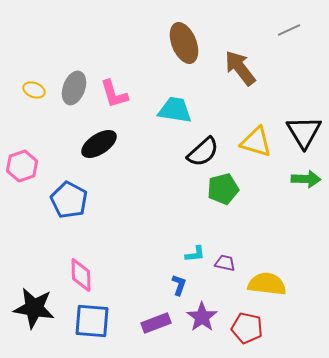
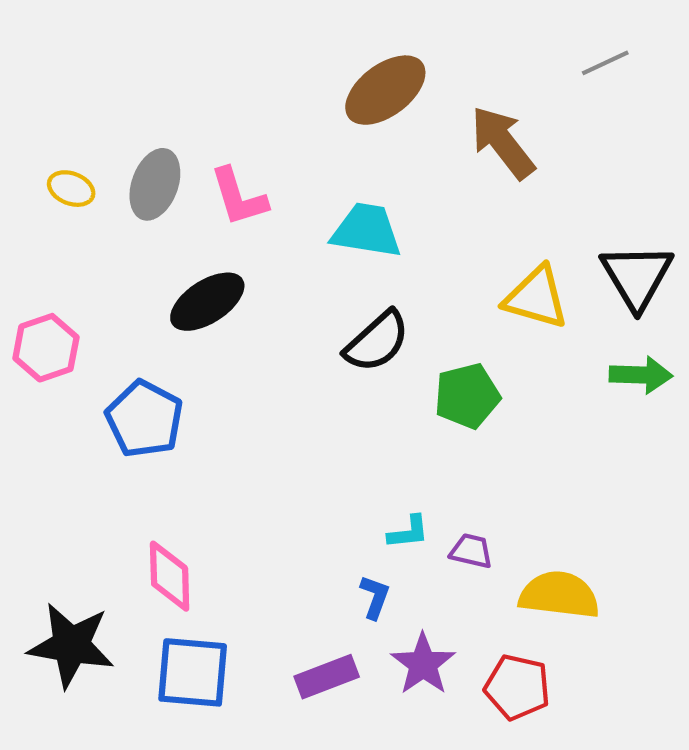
brown ellipse: (184, 43) -> (385, 90), turned 75
black semicircle: (203, 152) -> (377, 341), moved

